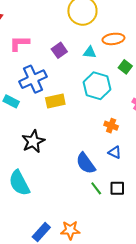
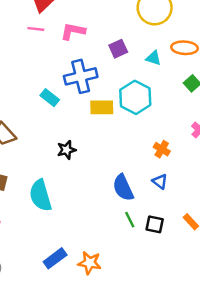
cyan hexagon: (97, 86) -> (135, 97), moved
black star: (33, 141) -> (67, 150), size x0.7

